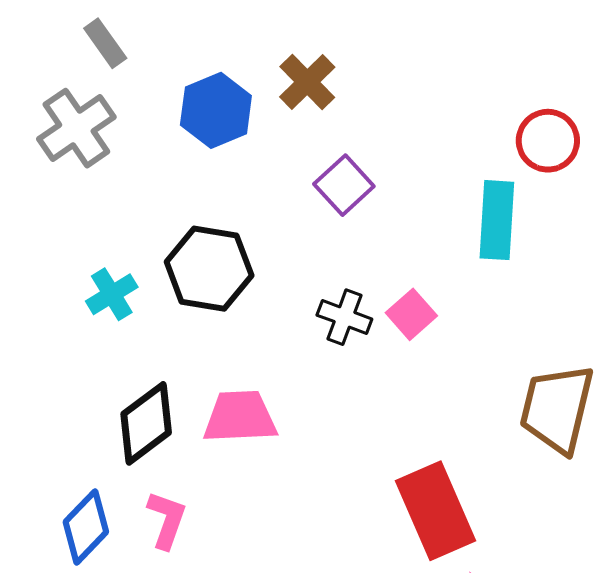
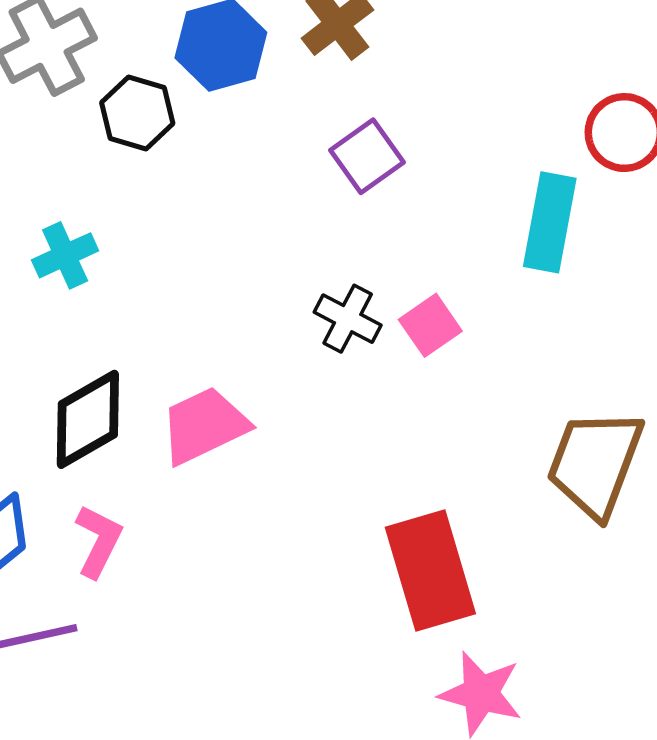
black hexagon: (209, 269) -> (137, 113), moved, size x0.7
pink trapezoid: (240, 417) -> (204, 426), turned -30

